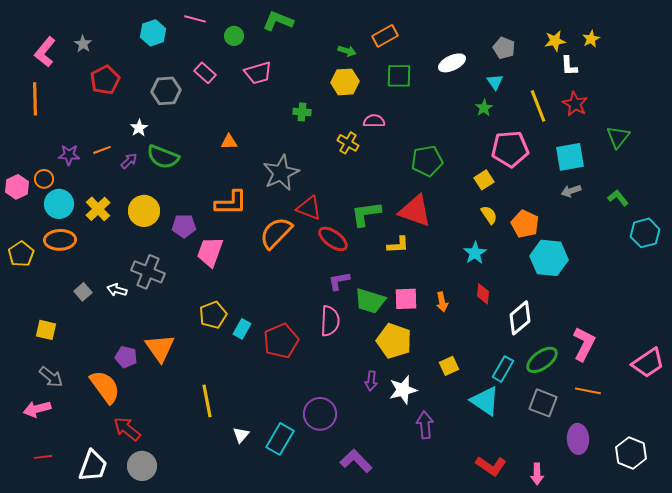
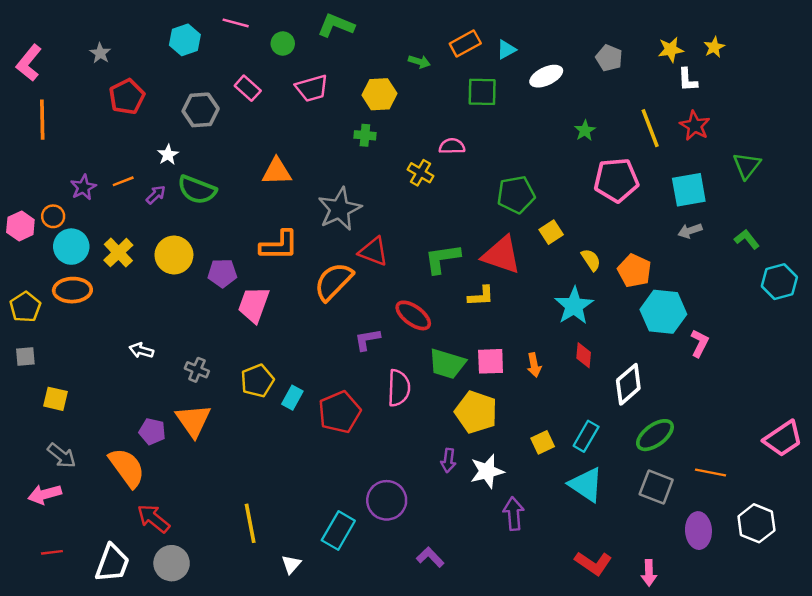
pink L-shape: (45, 52) -> (29, 63), moved
yellow hexagon: (345, 82) -> (379, 94), moved
cyan triangle: (495, 82) -> (506, 50), moved, turned 36
orange triangle: (229, 142) -> (277, 172), size x1.5
purple star: (69, 155) -> (83, 187), turned -30
yellow square: (484, 180) -> (551, 232), moved
red ellipse: (333, 239) -> (413, 315), moved
cyan star: (475, 253) -> (574, 306), size x1.4
gray cross: (148, 272) -> (197, 370), moved, size x0.6
purple L-shape: (339, 281) -> (367, 340), moved
gray square: (83, 292) -> (25, 357), moved, turned 36
pink L-shape: (584, 344) -> (700, 343), moved, size x0.7
cyan rectangle: (503, 369) -> (586, 436), moved
yellow line: (207, 401) -> (250, 523), moved
white triangle: (241, 435) -> (291, 564), moved
white hexagon: (631, 453) -> (756, 523), moved
purple L-shape: (356, 461) -> (430, 557), size x0.7

